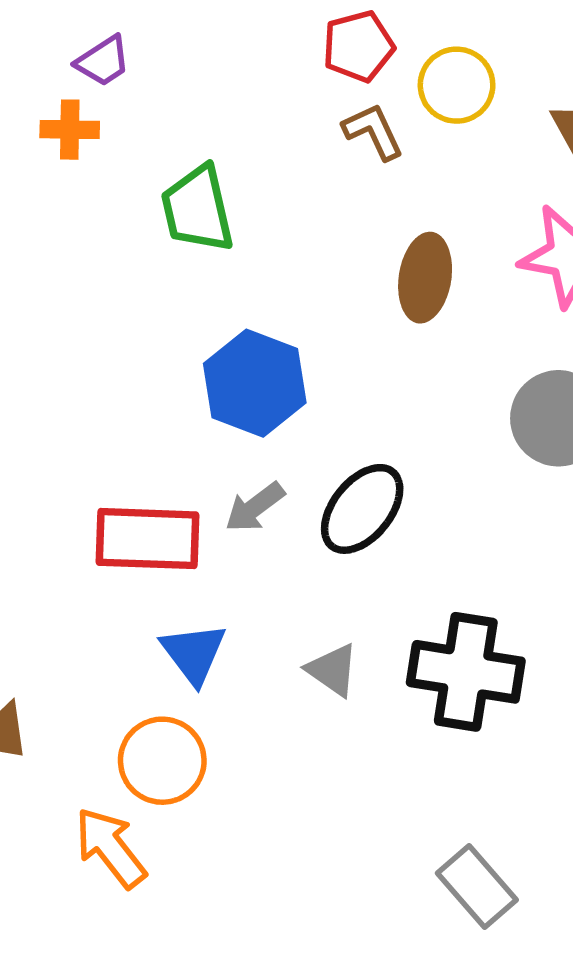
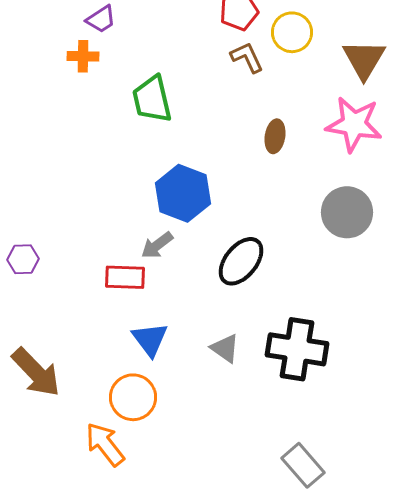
brown ellipse: (425, 278) -> (275, 136), size x0.7
gray arrow: (255, 507) -> (157, 245), moved
red rectangle: (147, 539) -> (125, 277), size x0.7

